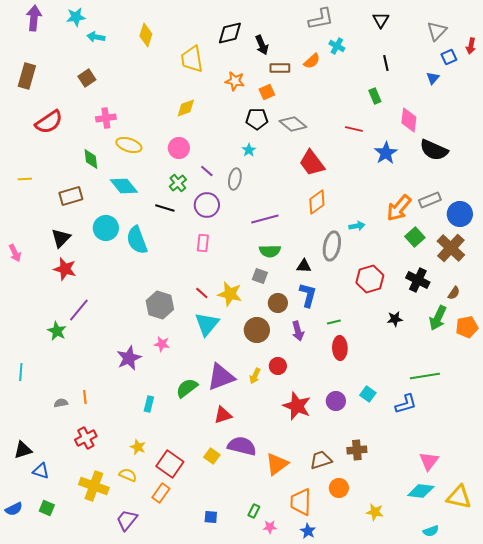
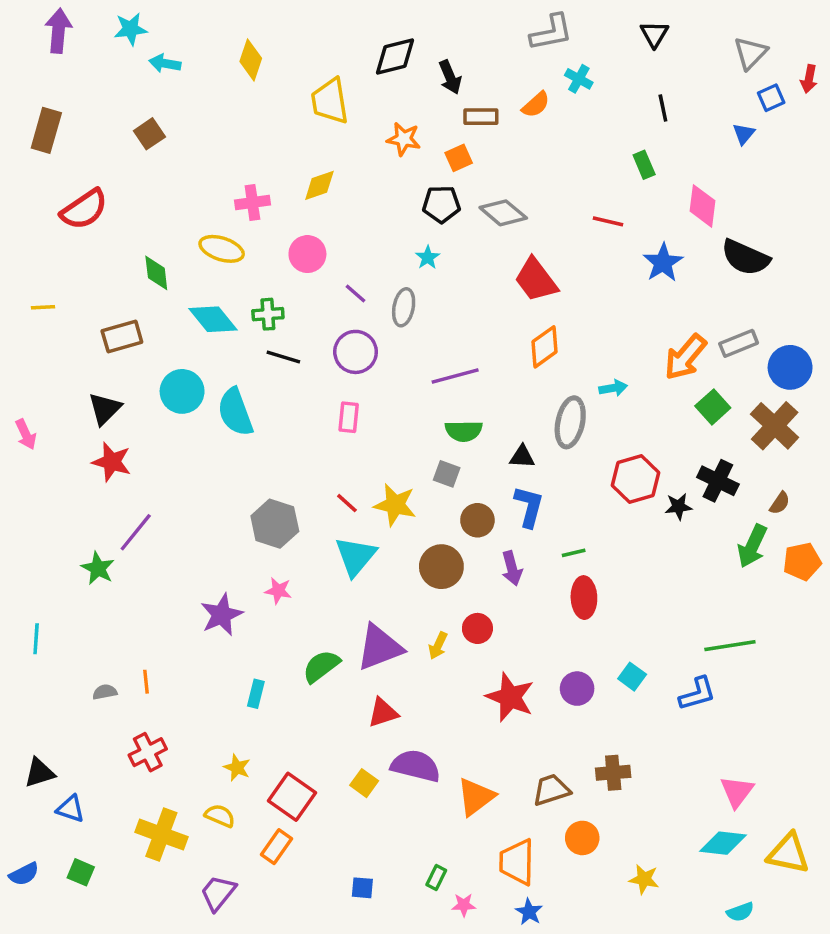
pink cross: (106, 118) -> (252, 203), moved
green cross: (178, 183) -> (268, 314), moved, turned 36
black star: (395, 319) -> (678, 507), moved

